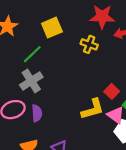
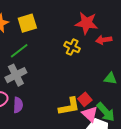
yellow square: (52, 28) -> (27, 23), moved
red square: (112, 91) -> (85, 99), moved

